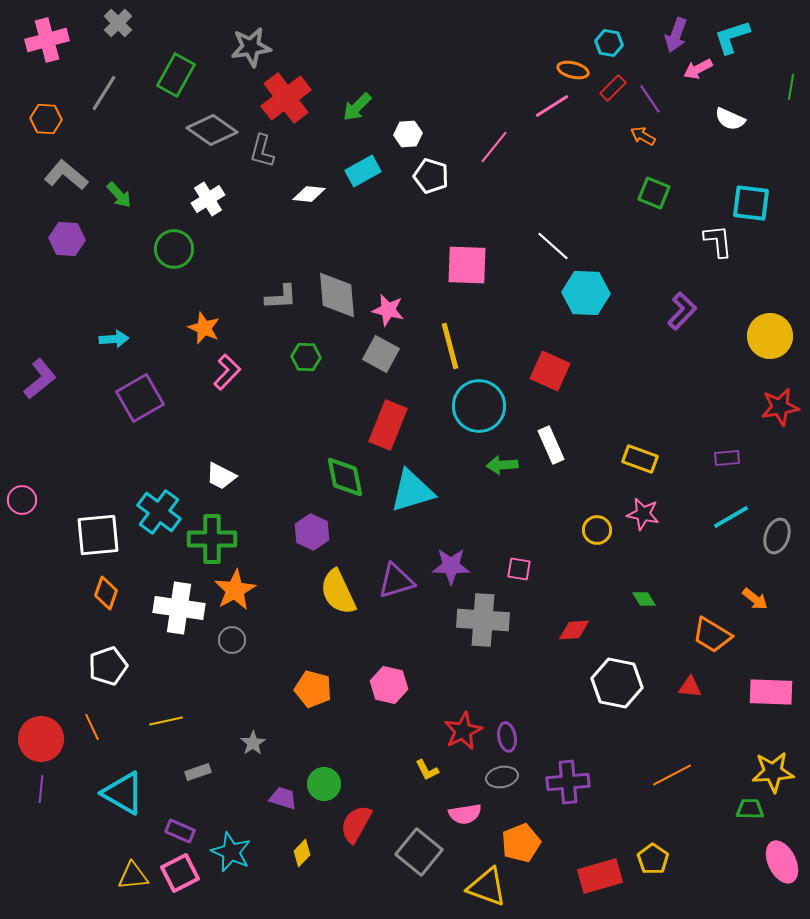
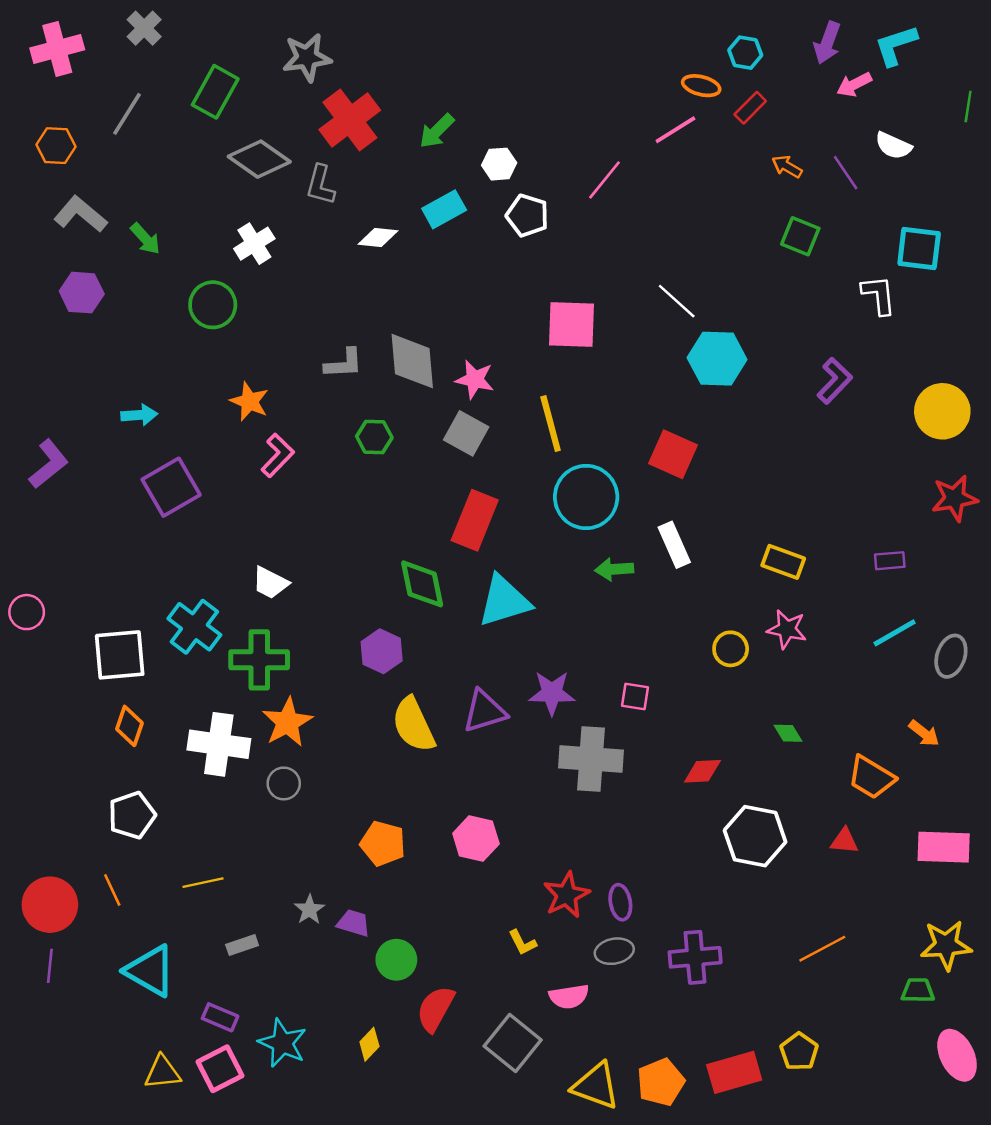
purple line: (650, 99) -> (846, 173), moved
purple trapezoid: (283, 798) -> (353, 923), moved
orange pentagon: (521, 843) -> (661, 1082), moved

